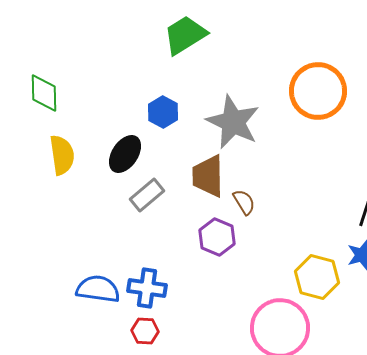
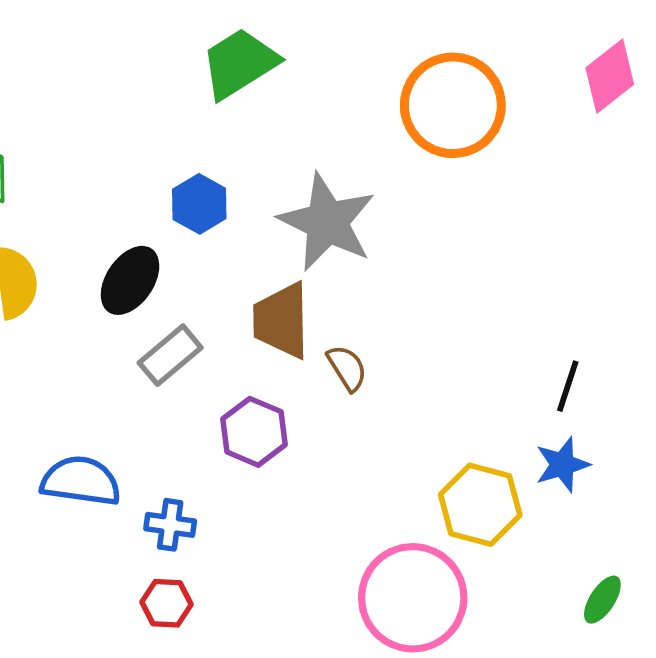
orange circle: (318, 91) -> (453, 105), moved
purple hexagon: (217, 237) -> (254, 432), moved
blue cross: (147, 288) -> (170, 525), size x0.7
blue semicircle: (98, 289) -> (81, 481), moved

